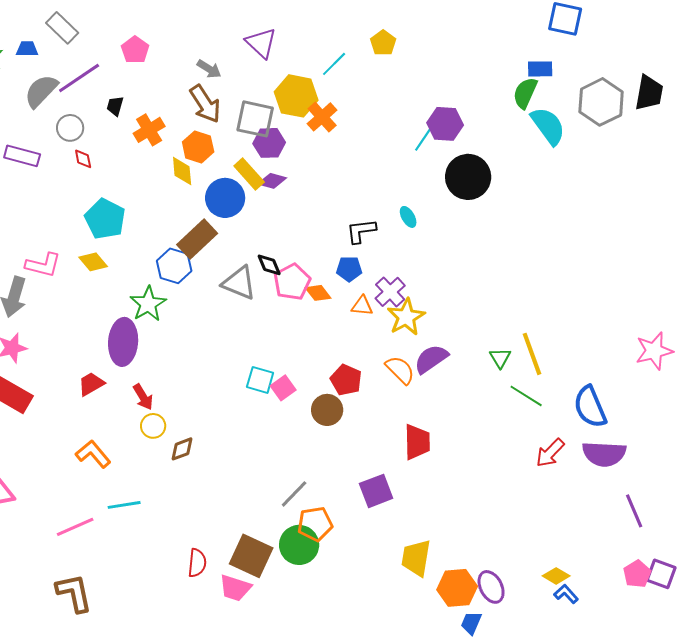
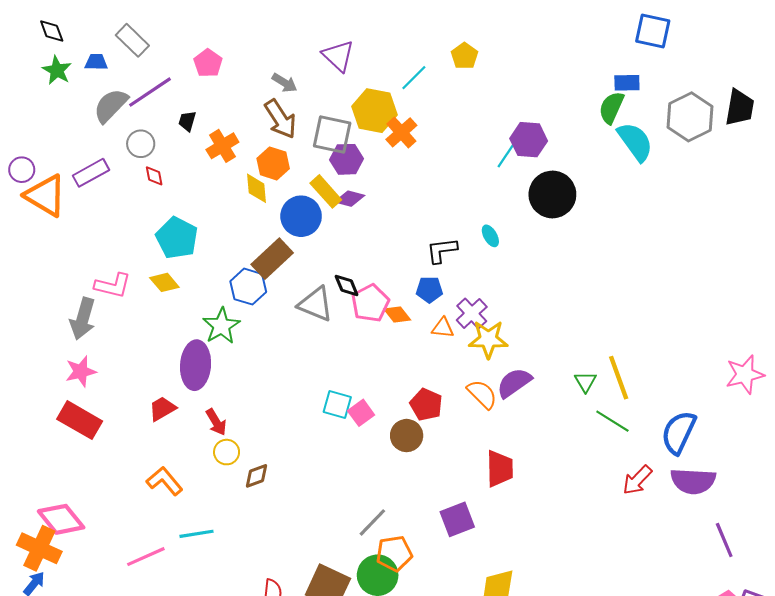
purple rectangle: (22, 156) -> (91, 173), turned -44
yellow star: (406, 317) -> (488, 339), turned 30
blue semicircle: (590, 407) -> (679, 432), turned 48

